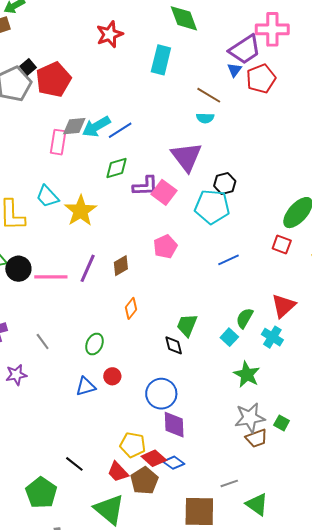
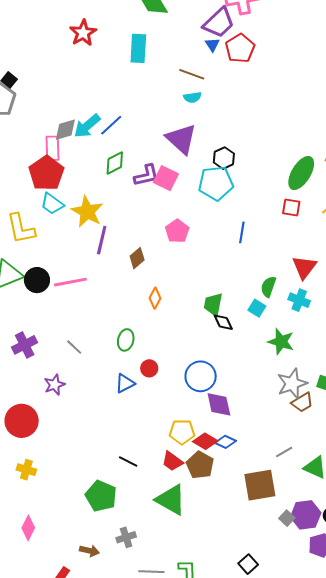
red pentagon: (53, 80) -> (46, 173), moved
blue line: (229, 260) -> (242, 232), turned -45
purple line: (88, 268) -> (102, 240), moved
black diamond: (174, 345) -> (223, 322), moved

